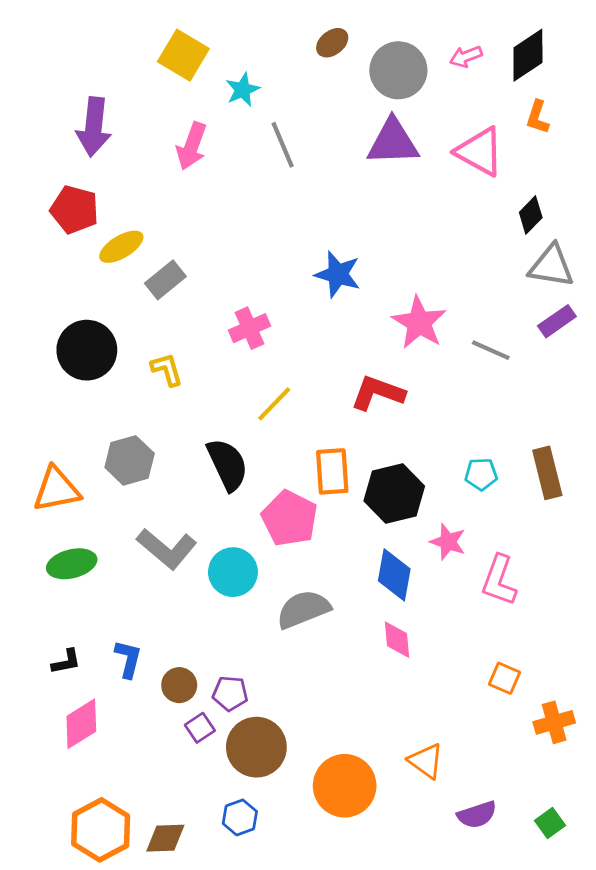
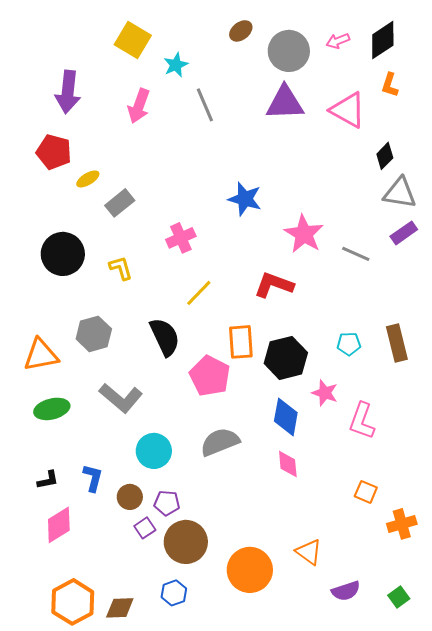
yellow ellipse: (121, 247) -> (88, 179), size x0.7
cyan circle: (233, 572) -> (154, 451), moved

